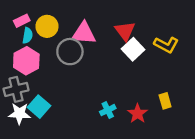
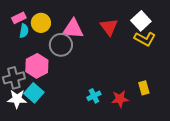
white square: (133, 49) -> (141, 21), moved
pink hexagon: (26, 61) -> (37, 66), moved
red star: (138, 113) -> (120, 99), turned 30

